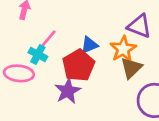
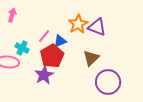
pink line: (49, 38) -> (44, 36), moved
orange star: (123, 49) -> (78, 24), moved

